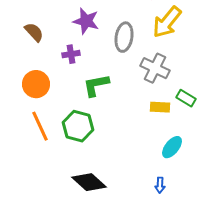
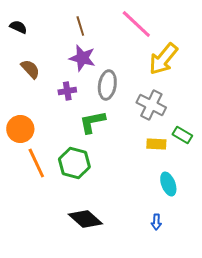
gray ellipse: (124, 37) -> (107, 85), moved
orange circle: (36, 84) -> (20, 129), moved
cyan ellipse: (172, 147) -> (168, 184), turned -60

